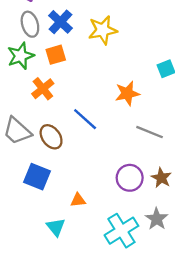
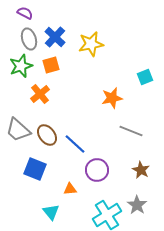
blue line: (85, 119) -> (75, 144), moved
purple circle: (130, 178) -> (97, 170), moved

